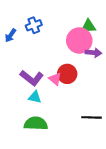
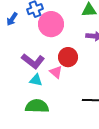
pink circle: (79, 40) -> (51, 24), moved
pink triangle: (55, 79) -> (56, 72), moved

